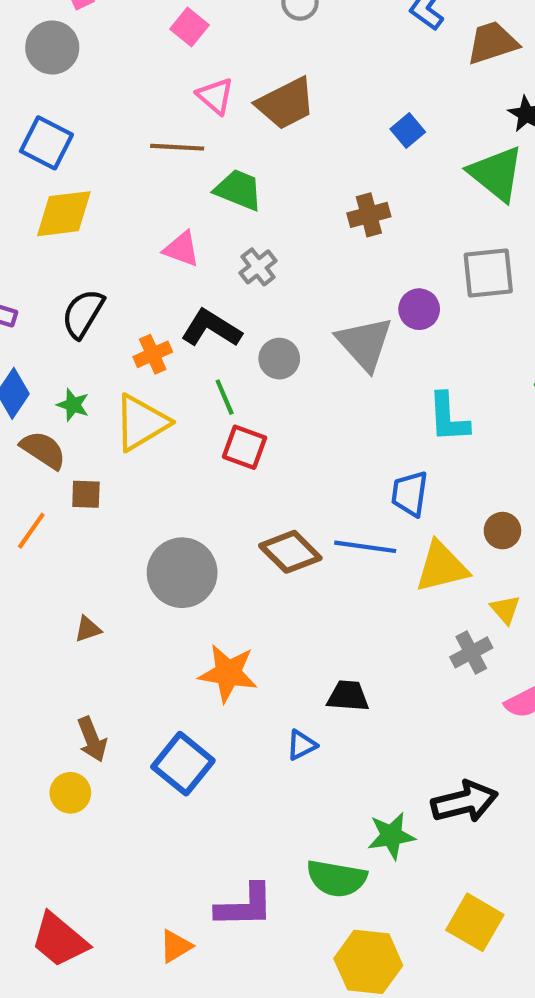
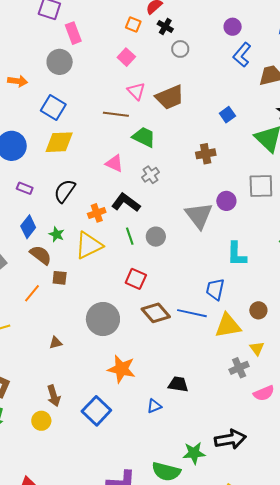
gray circle: (279, 359) -> (156, 237), moved
red square: (244, 447) -> (136, 279), moved

